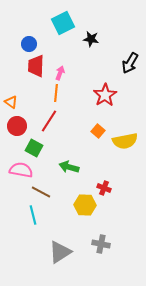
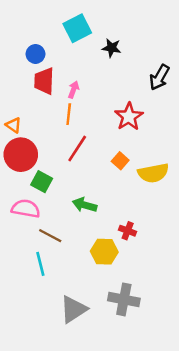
red line: (49, 121) -> (77, 148), moved
red circle: (17, 126) -> (21, 155), size x1.4
gray cross: (101, 244) -> (124, 299), size x1.4

